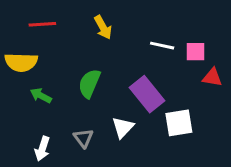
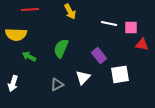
purple rectangle: (147, 94) -> (99, 55), size x0.7
gray triangle: (83, 138) -> (57, 84), turned 40
white arrow: (42, 149) -> (13, 83), moved

